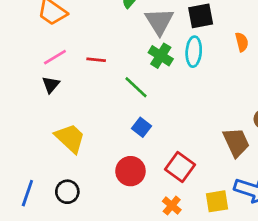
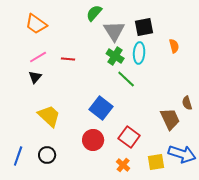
green line: (136, 87) -> (126, 79), moved
blue square: (141, 127) -> (101, 108), size x1.6

